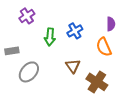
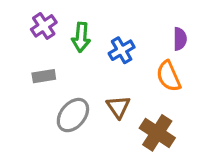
green arrow: (50, 37) -> (81, 37), moved
gray rectangle: (12, 51) -> (44, 76), moved
gray ellipse: (29, 72) -> (73, 115), moved

